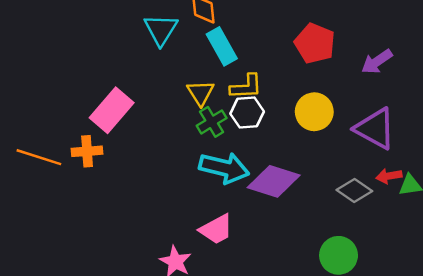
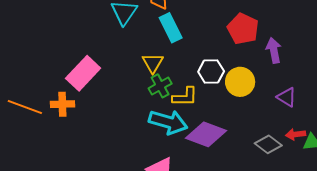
purple arrow: (377, 62) -> (274, 50), moved, turned 110
yellow L-shape: (246, 87) -> (185, 97), moved
white hexagon: (247, 113) -> (211, 72), moved
purple triangle: (375, 129) -> (287, 97), size x0.6

